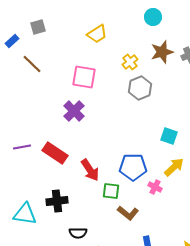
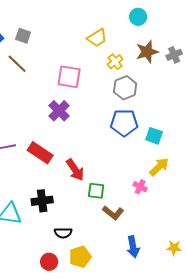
gray square: (38, 27) -> (23, 36), moved, turned 35
yellow trapezoid: (97, 34) -> (97, 38), moved
blue pentagon: (133, 167) -> (124, 123), moved

